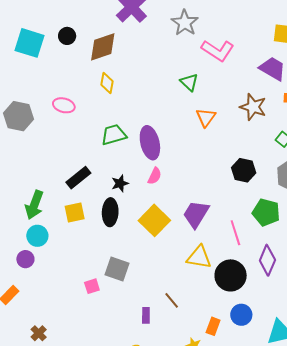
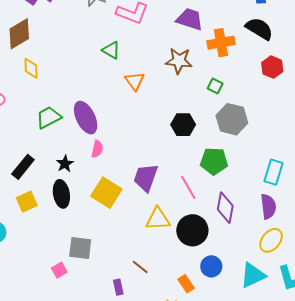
orange rectangle: (213, 326) -> (186, 284), turned -42

